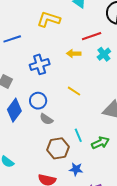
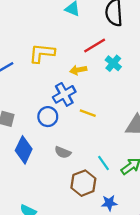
yellow L-shape: (49, 19) -> (42, 53), moved
blue cross: (40, 64) -> (64, 94), moved
blue circle: (38, 101) -> (48, 117), moved

